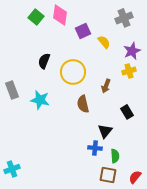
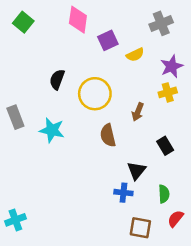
green square: (36, 17) -> (23, 22), moved
yellow semicircle: (104, 42) -> (135, 55), turned 104
green semicircle: (115, 156) -> (164, 194), moved
red semicircle: (135, 177) -> (176, 219), moved

